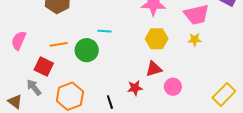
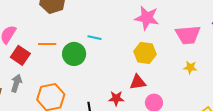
yellow star: (195, 40) -> (190, 67), moved
red square: (44, 66) -> (20, 55), moved
gray arrow: (34, 87) -> (16, 83), turned 48

